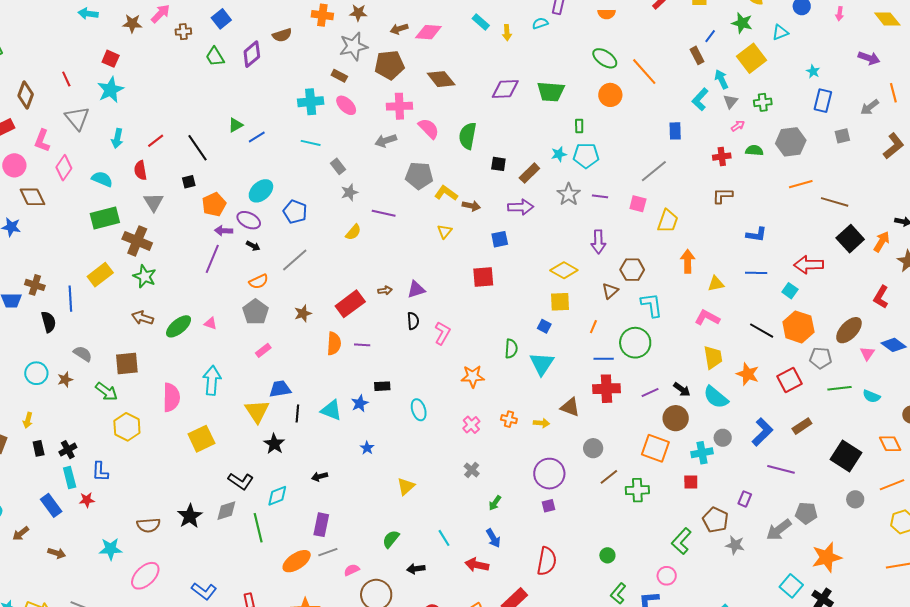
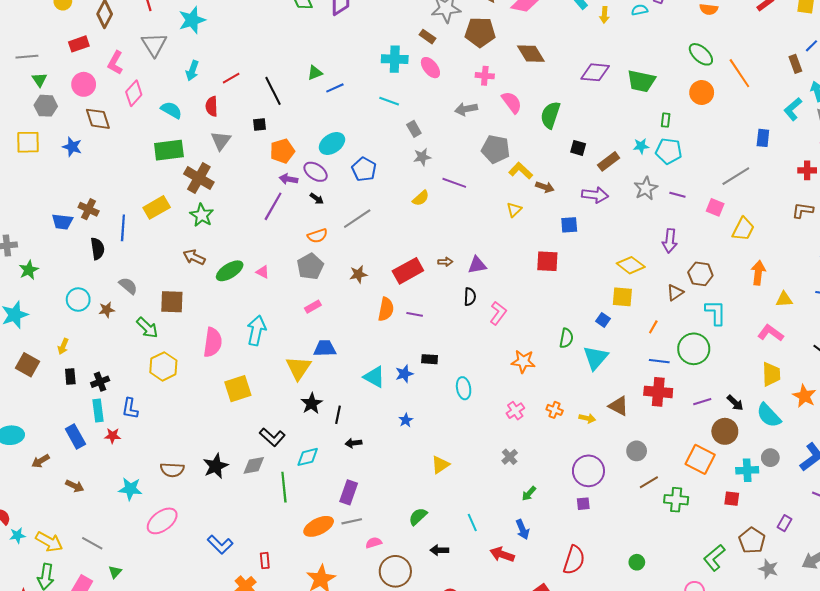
pink cross: (399, 106) -> (485, 76), size x0.7
black line: (297, 413) -> (338, 415), moved

